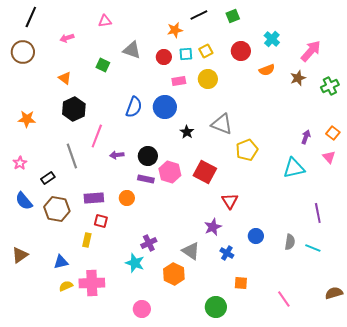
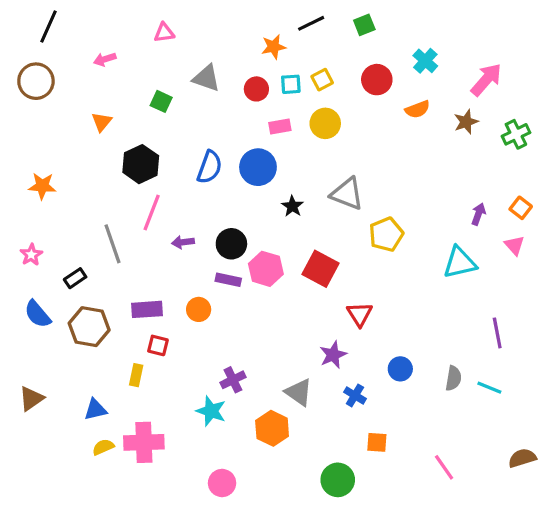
orange triangle: (65, 78) -> (102, 122), turned 32
black hexagon: (74, 109) -> (141, 164), moved

